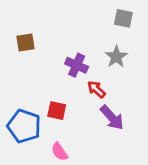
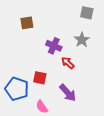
brown square: (26, 43) -> (27, 23), moved
purple arrow: (112, 118) -> (68, 93), moved

